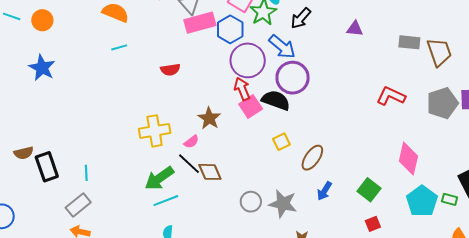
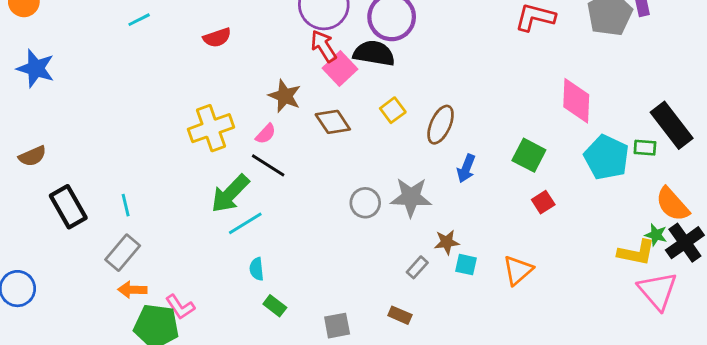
brown semicircle: (24, 153) -> (32, 156), moved
brown diamond: (210, 172) -> (333, 122), moved

